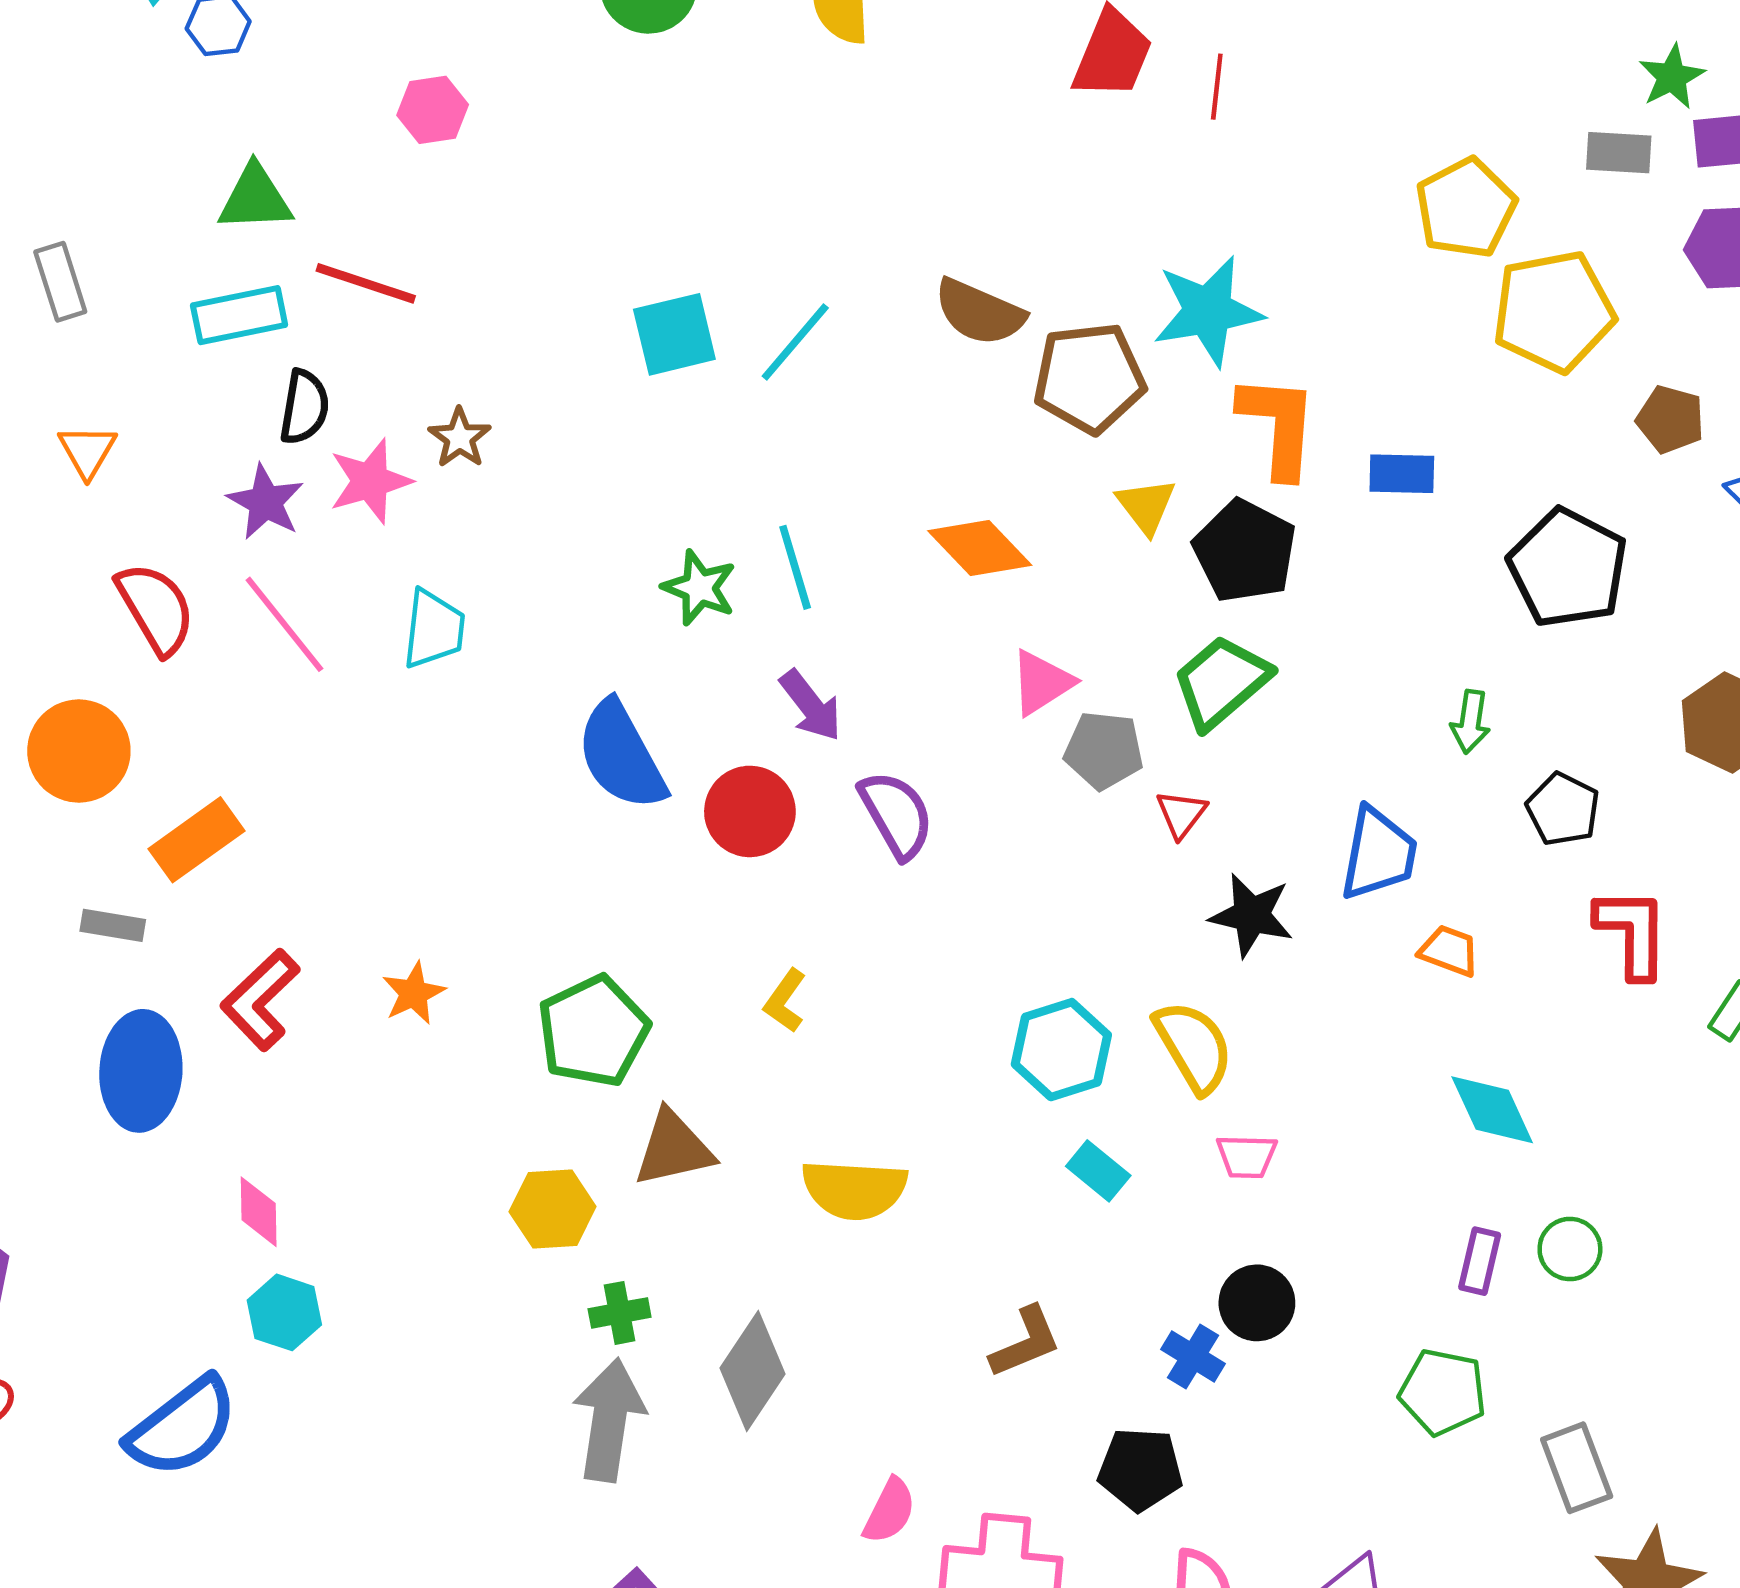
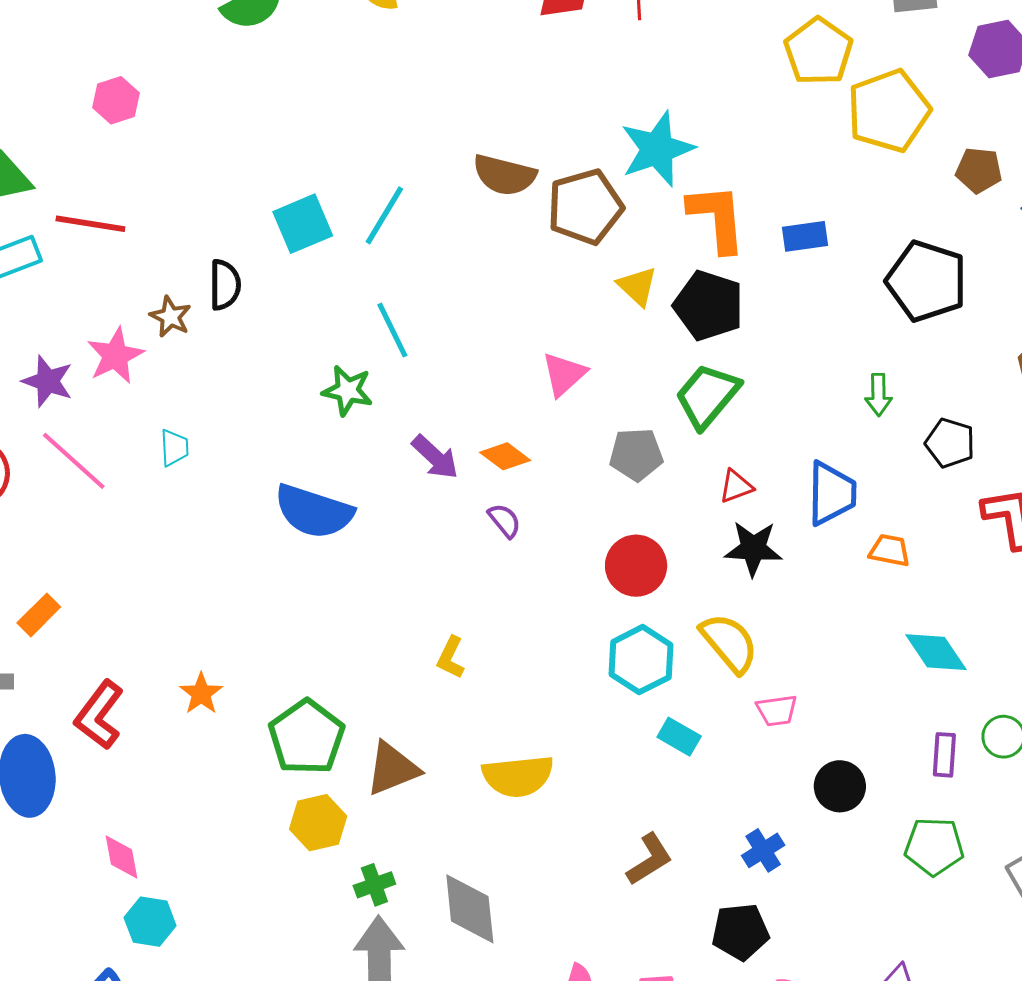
black semicircle: (304, 407) -> (225, 285), moved
orange diamond: (980, 548) -> (505, 456), moved, size x0.7
cyan line: (795, 567) -> (392, 330), moved
cyan trapezoid: (434, 629) -> (174, 448), size x0.7
pink triangle: (1042, 683) -> (564, 374), moved
blue semicircle: (621, 755) -> (314, 511), turned -34
red circle: (750, 811) -> (636, 566), moved
red triangle: (1181, 814) -> (736, 486), moved, turned 42
purple semicircle: (896, 815) -> (505, 520), size x0.6
orange rectangle: (196, 840) -> (39, 615), size x0.7
green pentagon: (593, 1031) -> (307, 737), moved
black circle: (1257, 1303) -> (840, 786), moved
blue cross: (1193, 1357) -> (763, 850), turned 36
gray diamond: (752, 1371) -> (470, 909), turned -30

